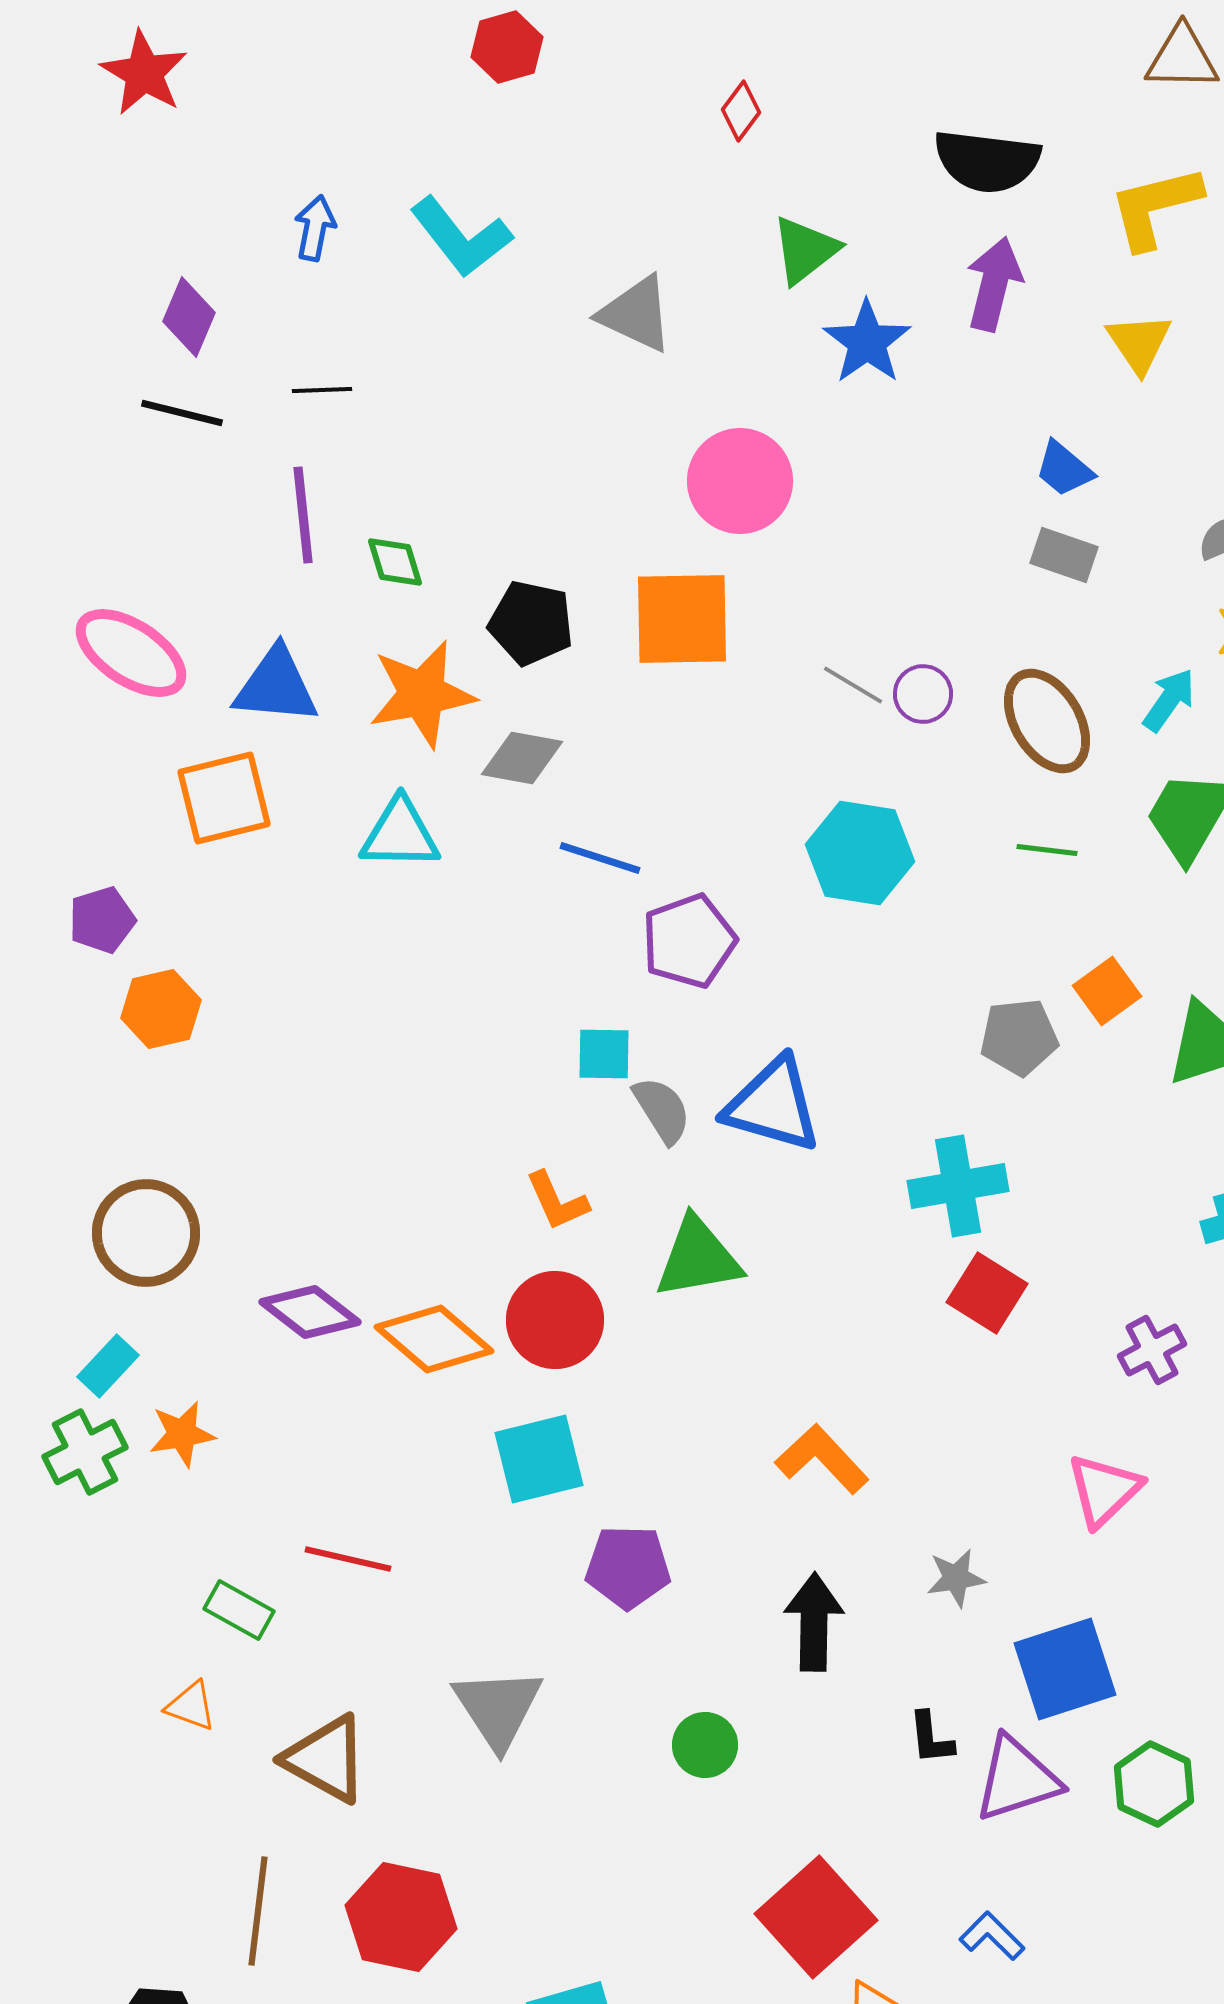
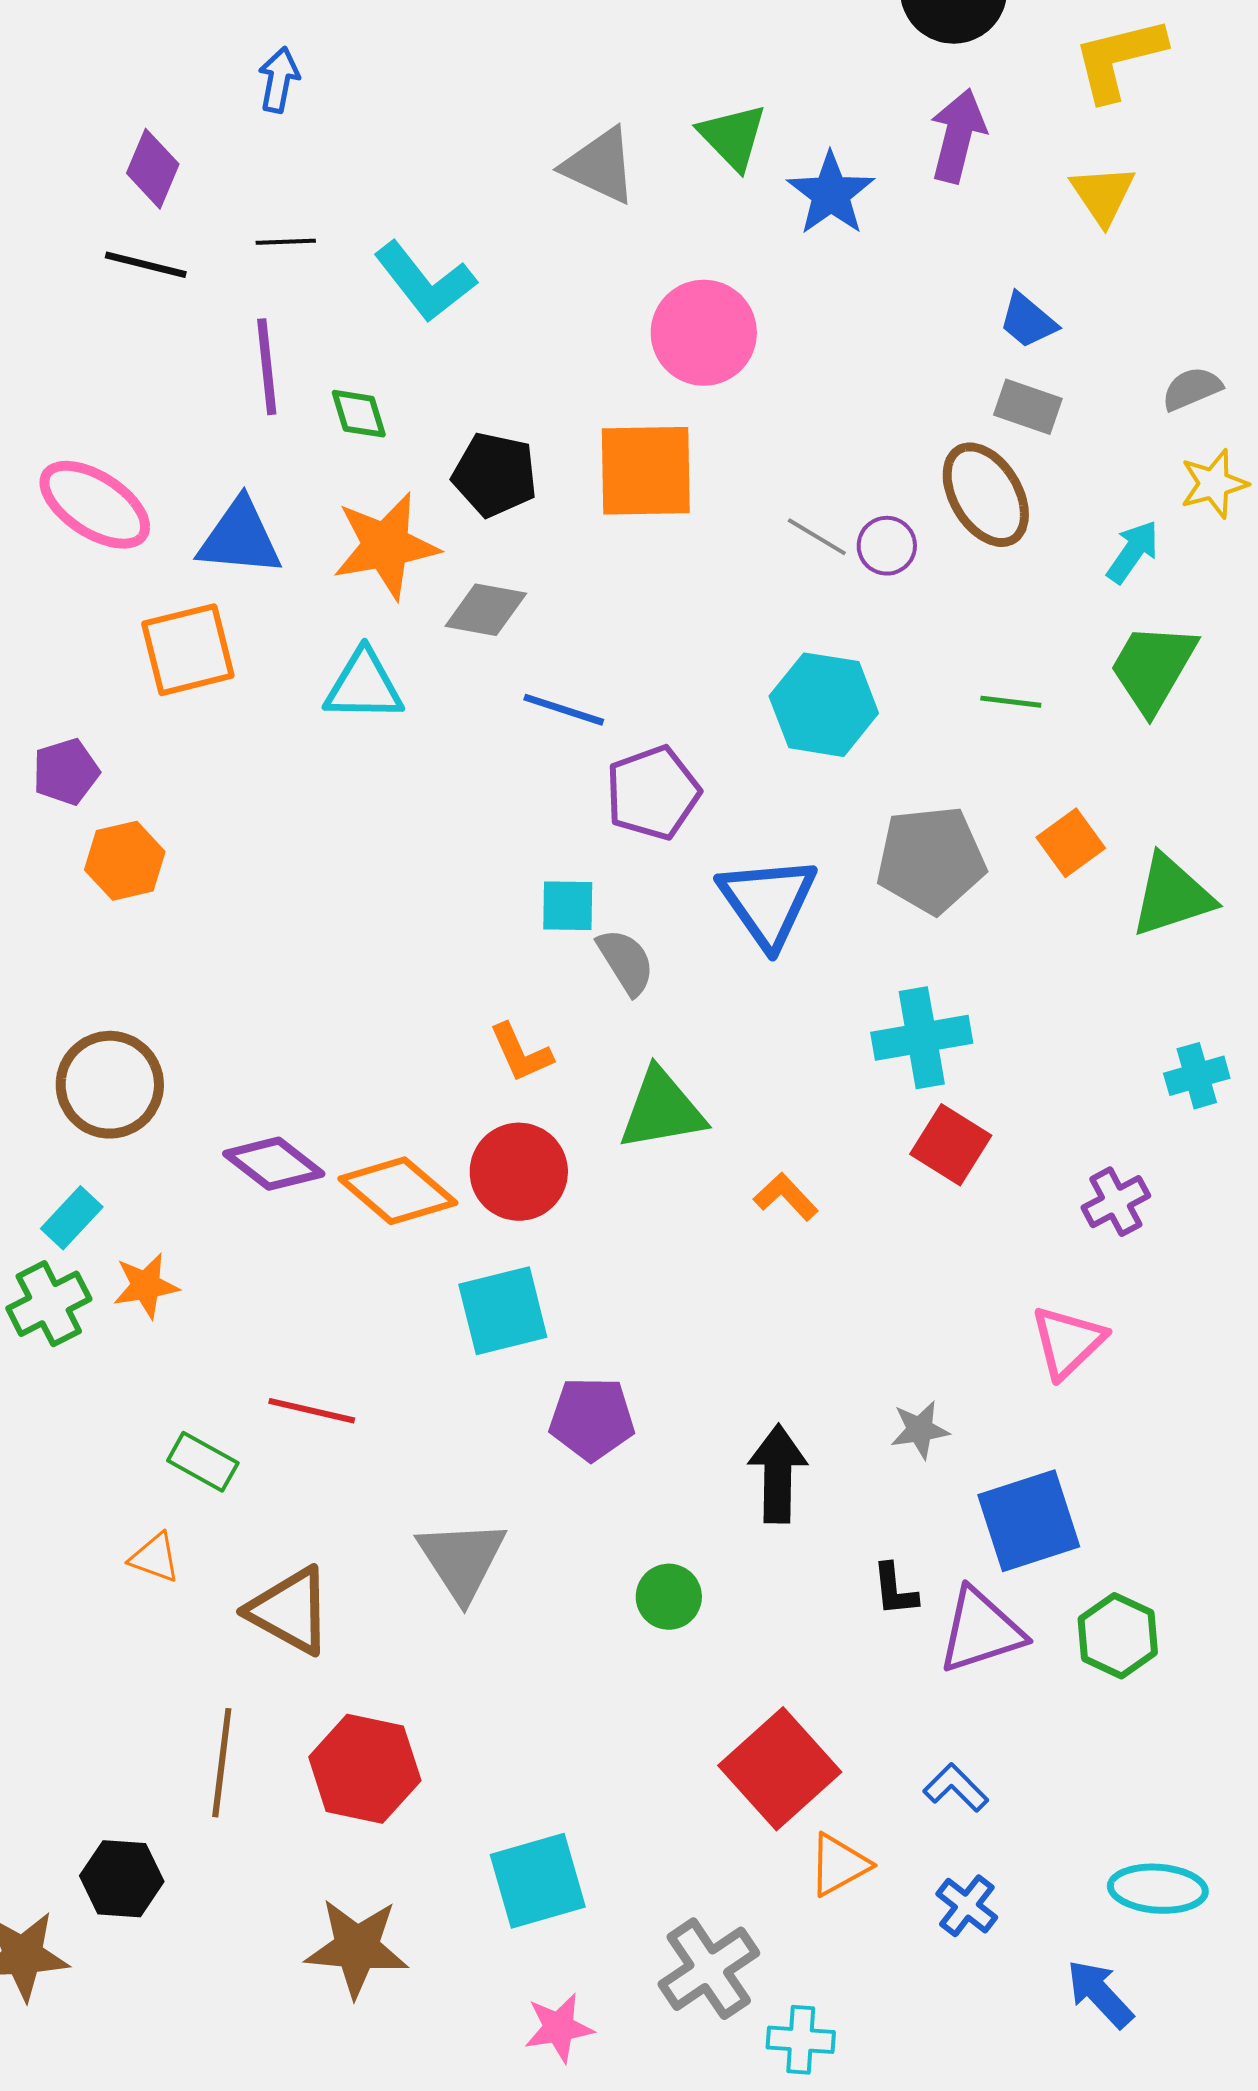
cyan L-shape: (461, 237) -> (425, 282), moved
green triangle: (805, 250) -> (733, 137), moved, turned -36
brown ellipse: (1047, 721) -> (986, 495), moved
gray pentagon: (1019, 1037) -> (931, 860), moved, size x1.4
blue triangle: (773, 1105) -> (768, 902), moved, turned 39
orange L-shape: (822, 1459) -> (786, 1197), moved, size x0.7

